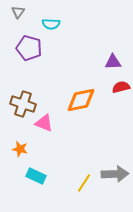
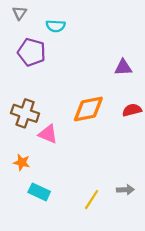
red semicircle: (121, 87) -> (132, 110), moved
gray arrow: (115, 174) -> (125, 190), size x0.6

